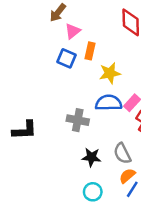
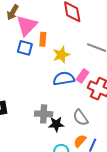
pink triangle: (73, 31) -> (27, 25), size x1.6
gray cross: (78, 120) -> (44, 114), moved
orange semicircle: (127, 176) -> (80, 141), moved

